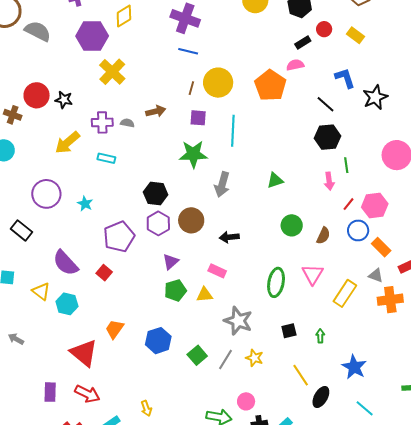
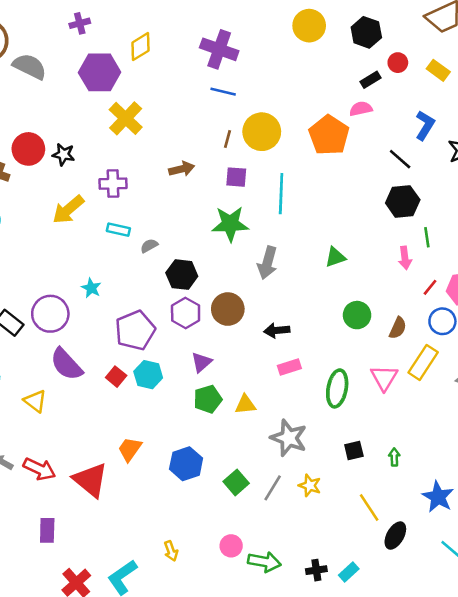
blue L-shape: (345, 78) -> (425, 125), turned 50
gray semicircle: (127, 123) -> (149, 246), moved, turned -40
purple circle: (46, 194) -> (50, 314), moved
pink rectangle: (217, 271) -> (289, 367), moved, turned -42
yellow rectangle: (345, 293) -> (423, 362), moved
cyan hexagon: (67, 304) -> (148, 375), moved
red arrow: (87, 394) -> (39, 469), moved
pink circle: (246, 401) -> (231, 546), moved

